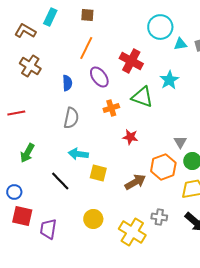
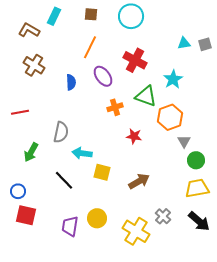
cyan circle: (160, 27) -> (131, 16), moved
gray semicircle: (71, 118) -> (61, 132), moved
orange hexagon: (163, 167) -> (170, 117), moved
gray cross: (159, 217) -> (163, 216), turned 35
purple trapezoid: (48, 229) -> (70, 226), moved

